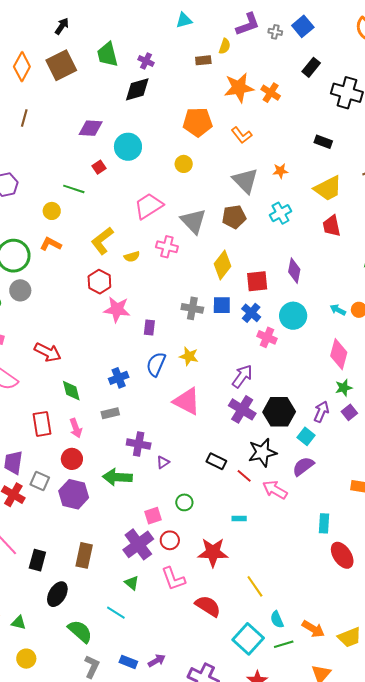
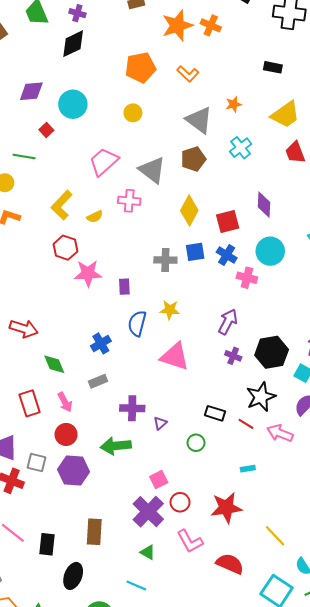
purple cross: (242, 409) -> (233, 356), size x0.6
green circle: (184, 502) -> (196, 443), moved

